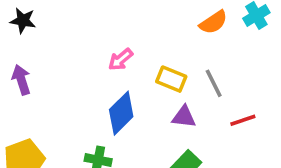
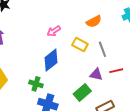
orange semicircle: (213, 22) -> (94, 21), moved
purple triangle: (184, 117) -> (96, 75), moved

